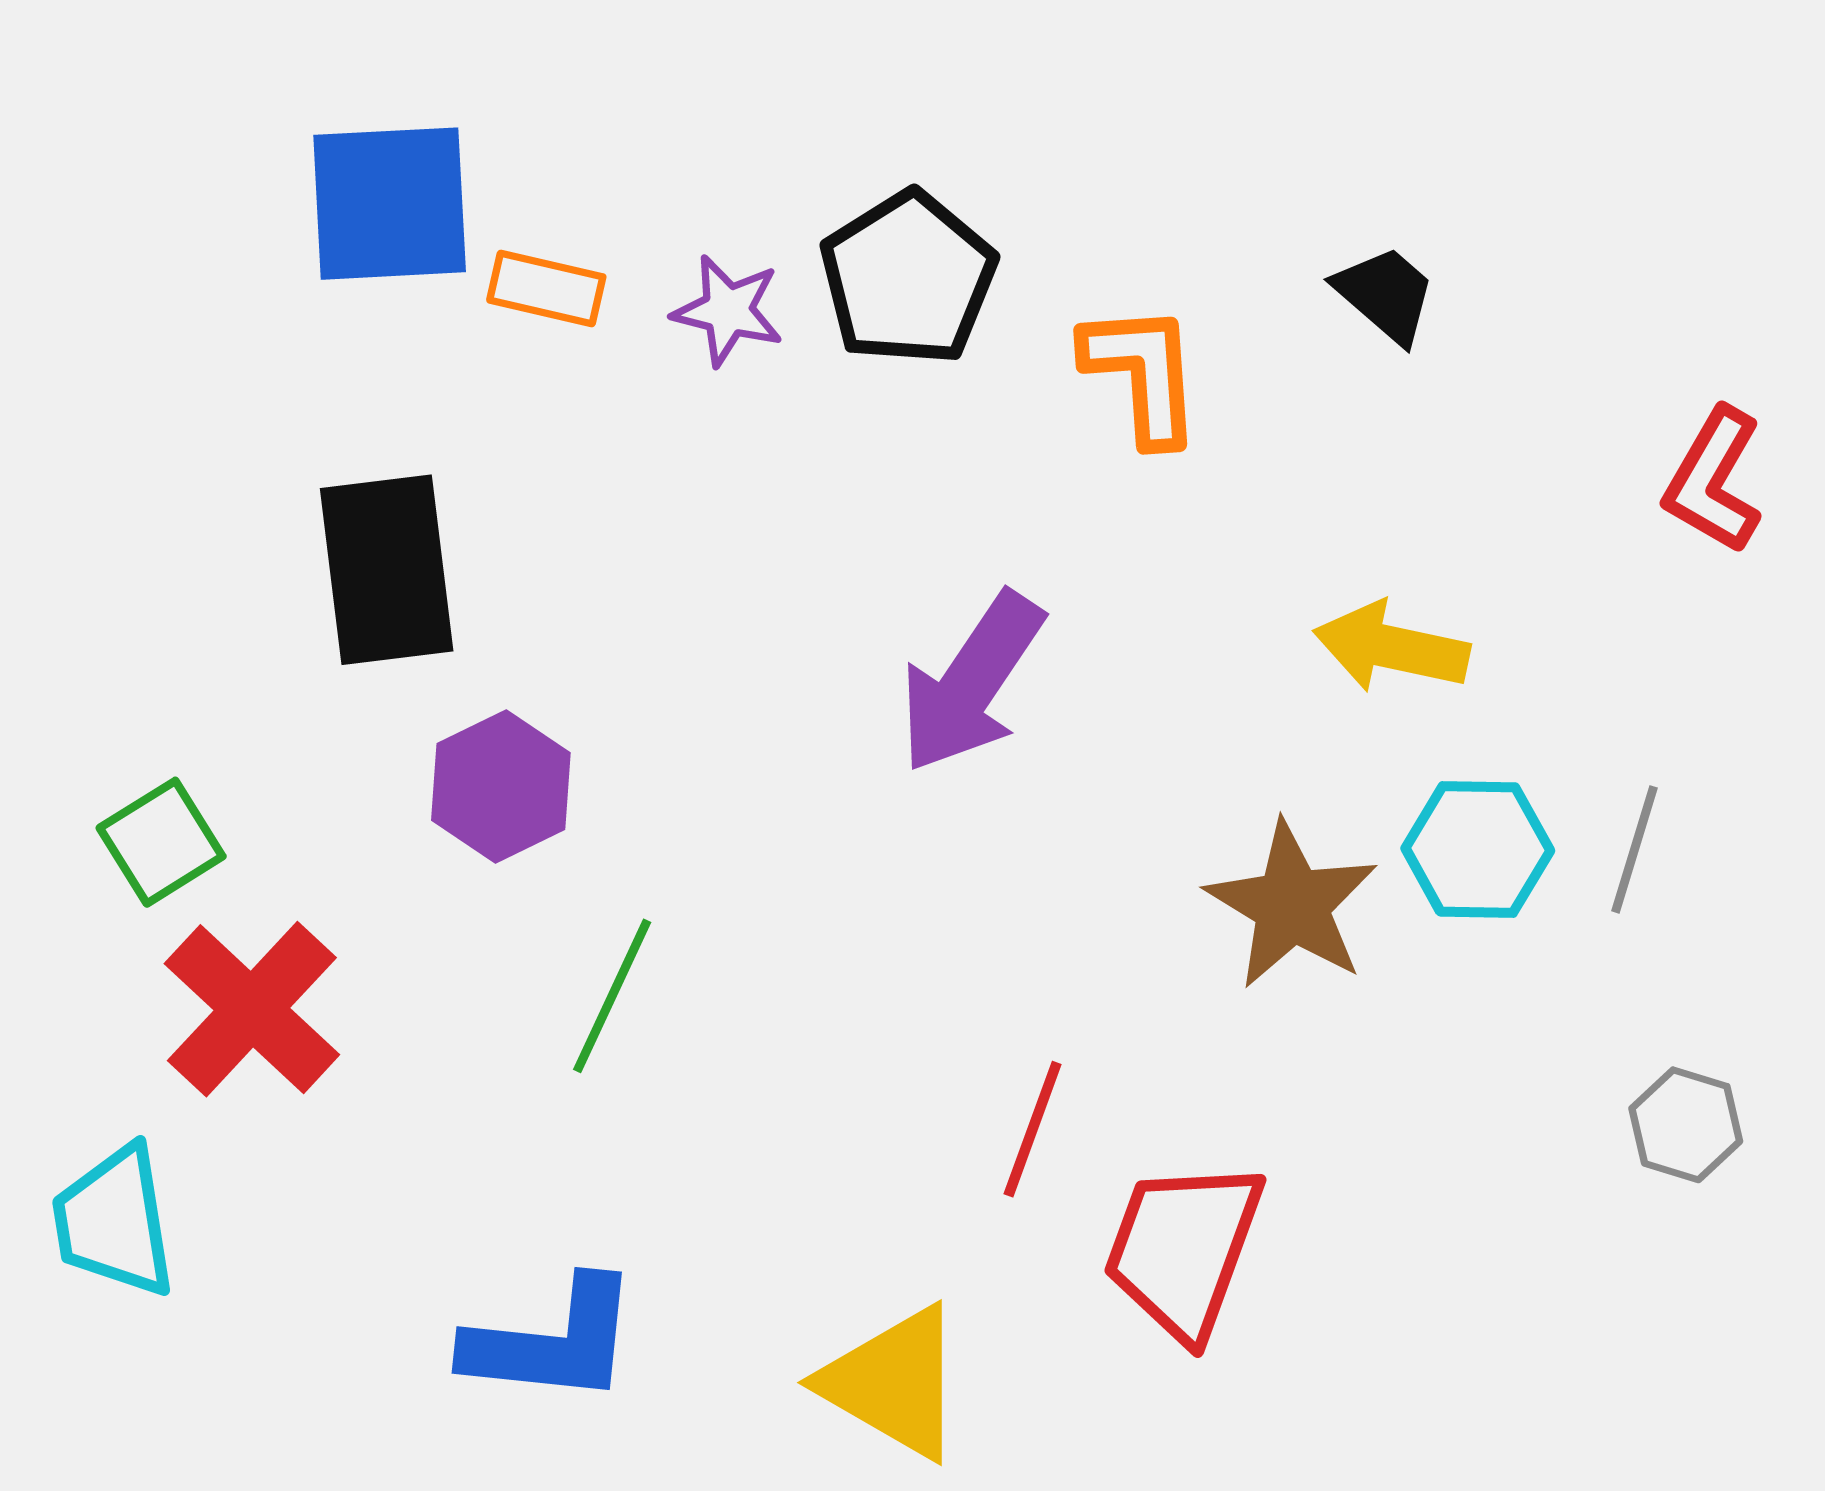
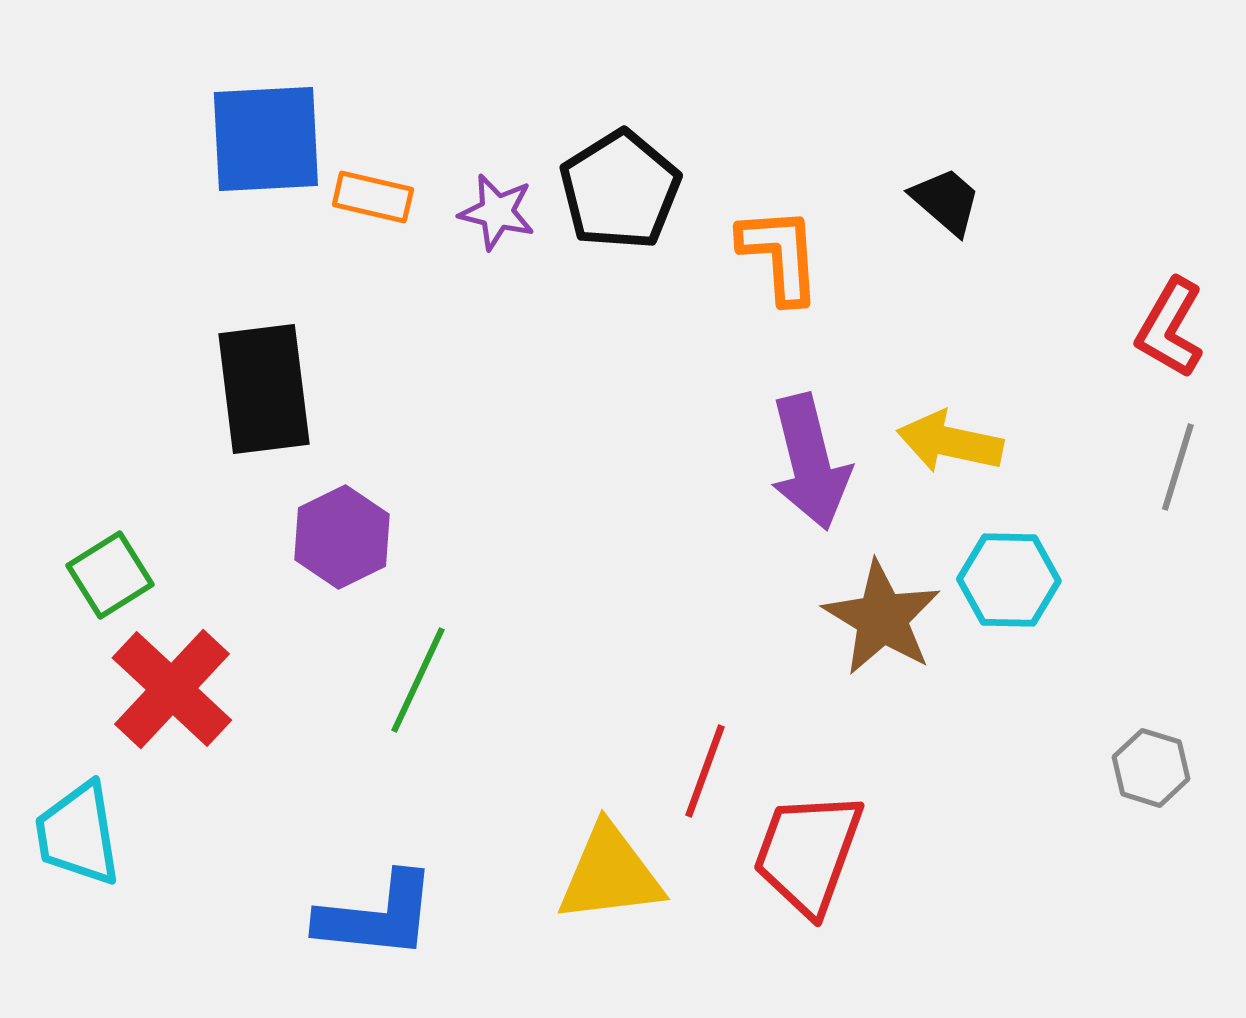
purple arrow: (971, 683) -> (810, 462), moved, turned -48
gray line: (1634, 849) -> (1178, 467), moved
yellow triangle: (893, 1383) -> (610, 874), moved, turned -37

